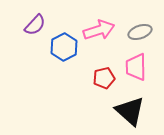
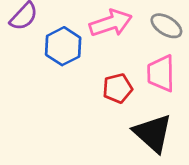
gray ellipse: (140, 32) -> (166, 26), turned 50

